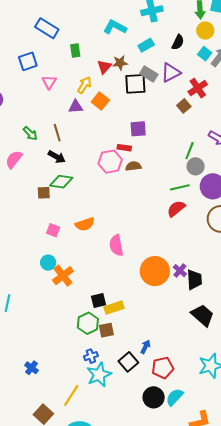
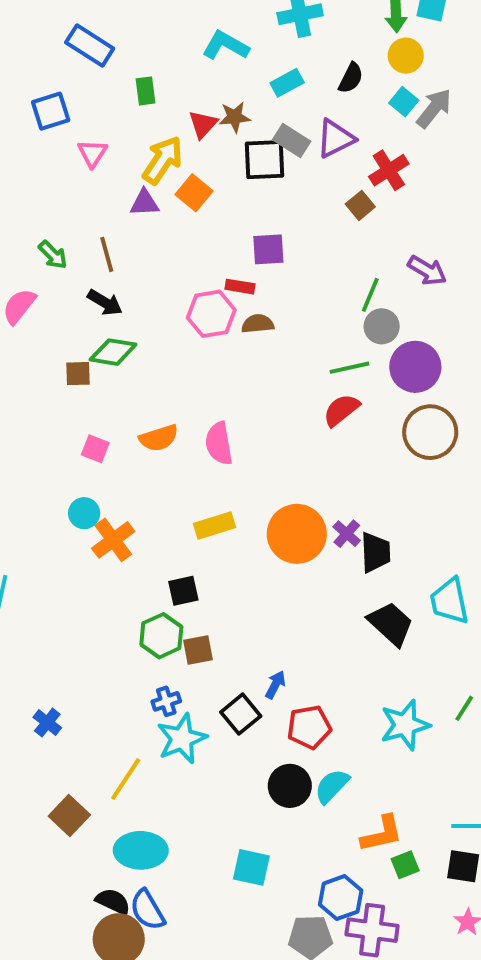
yellow arrow: (84, 85) -> (163, 160), size x1.4
pink semicircle: (116, 245) -> (219, 443), moved
yellow rectangle: (114, 308) -> (214, 525), moved

